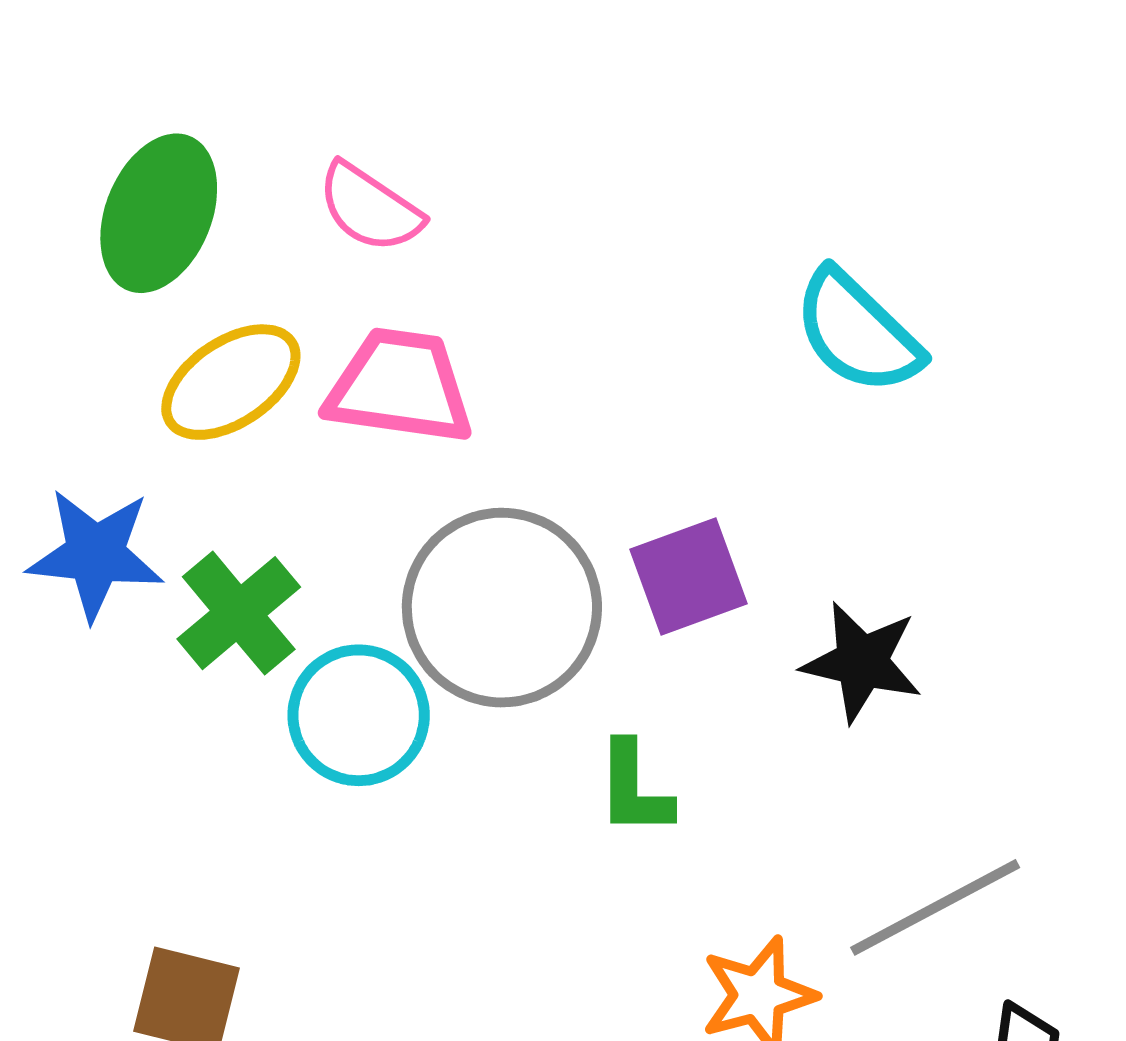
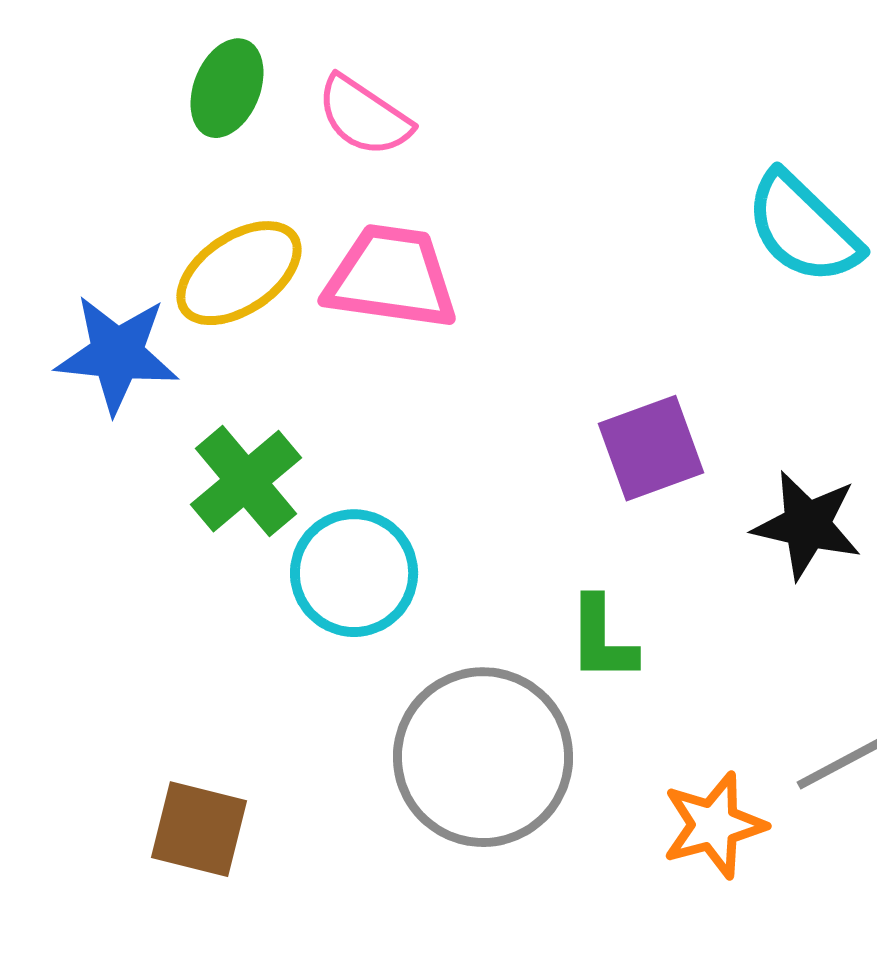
green ellipse: (159, 213) -> (227, 88), moved, size x0.7
blue star: (95, 554) -> (117, 354), moved
gray circle: (502, 608) -> (483, 757), moved

